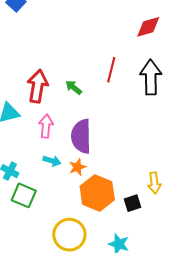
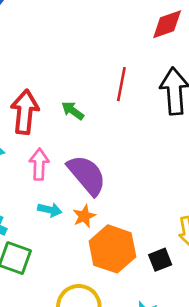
purple semicircle: (81, 136) -> (87, 175), turned 144

